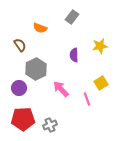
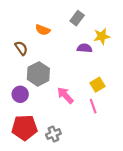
yellow star: (100, 46) -> (102, 36), moved
purple semicircle: (74, 55) -> (85, 48), moved, turned 96
yellow square: (101, 83) -> (97, 85), moved

